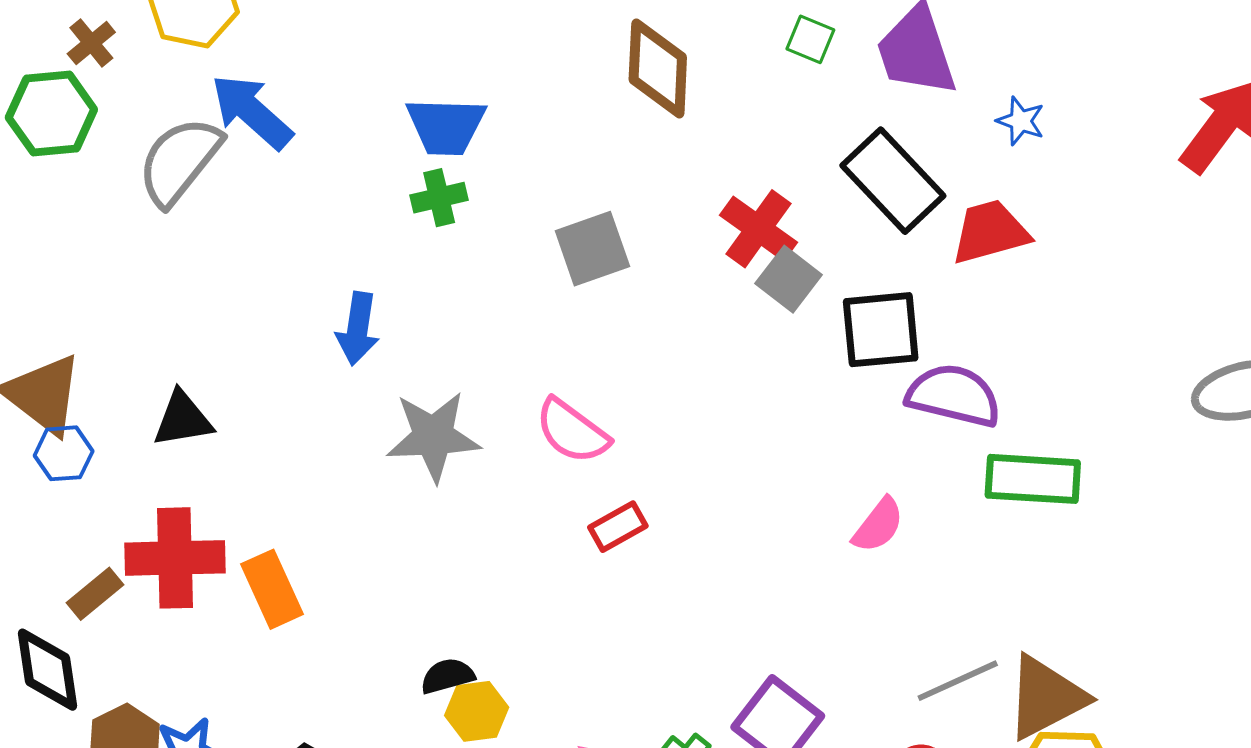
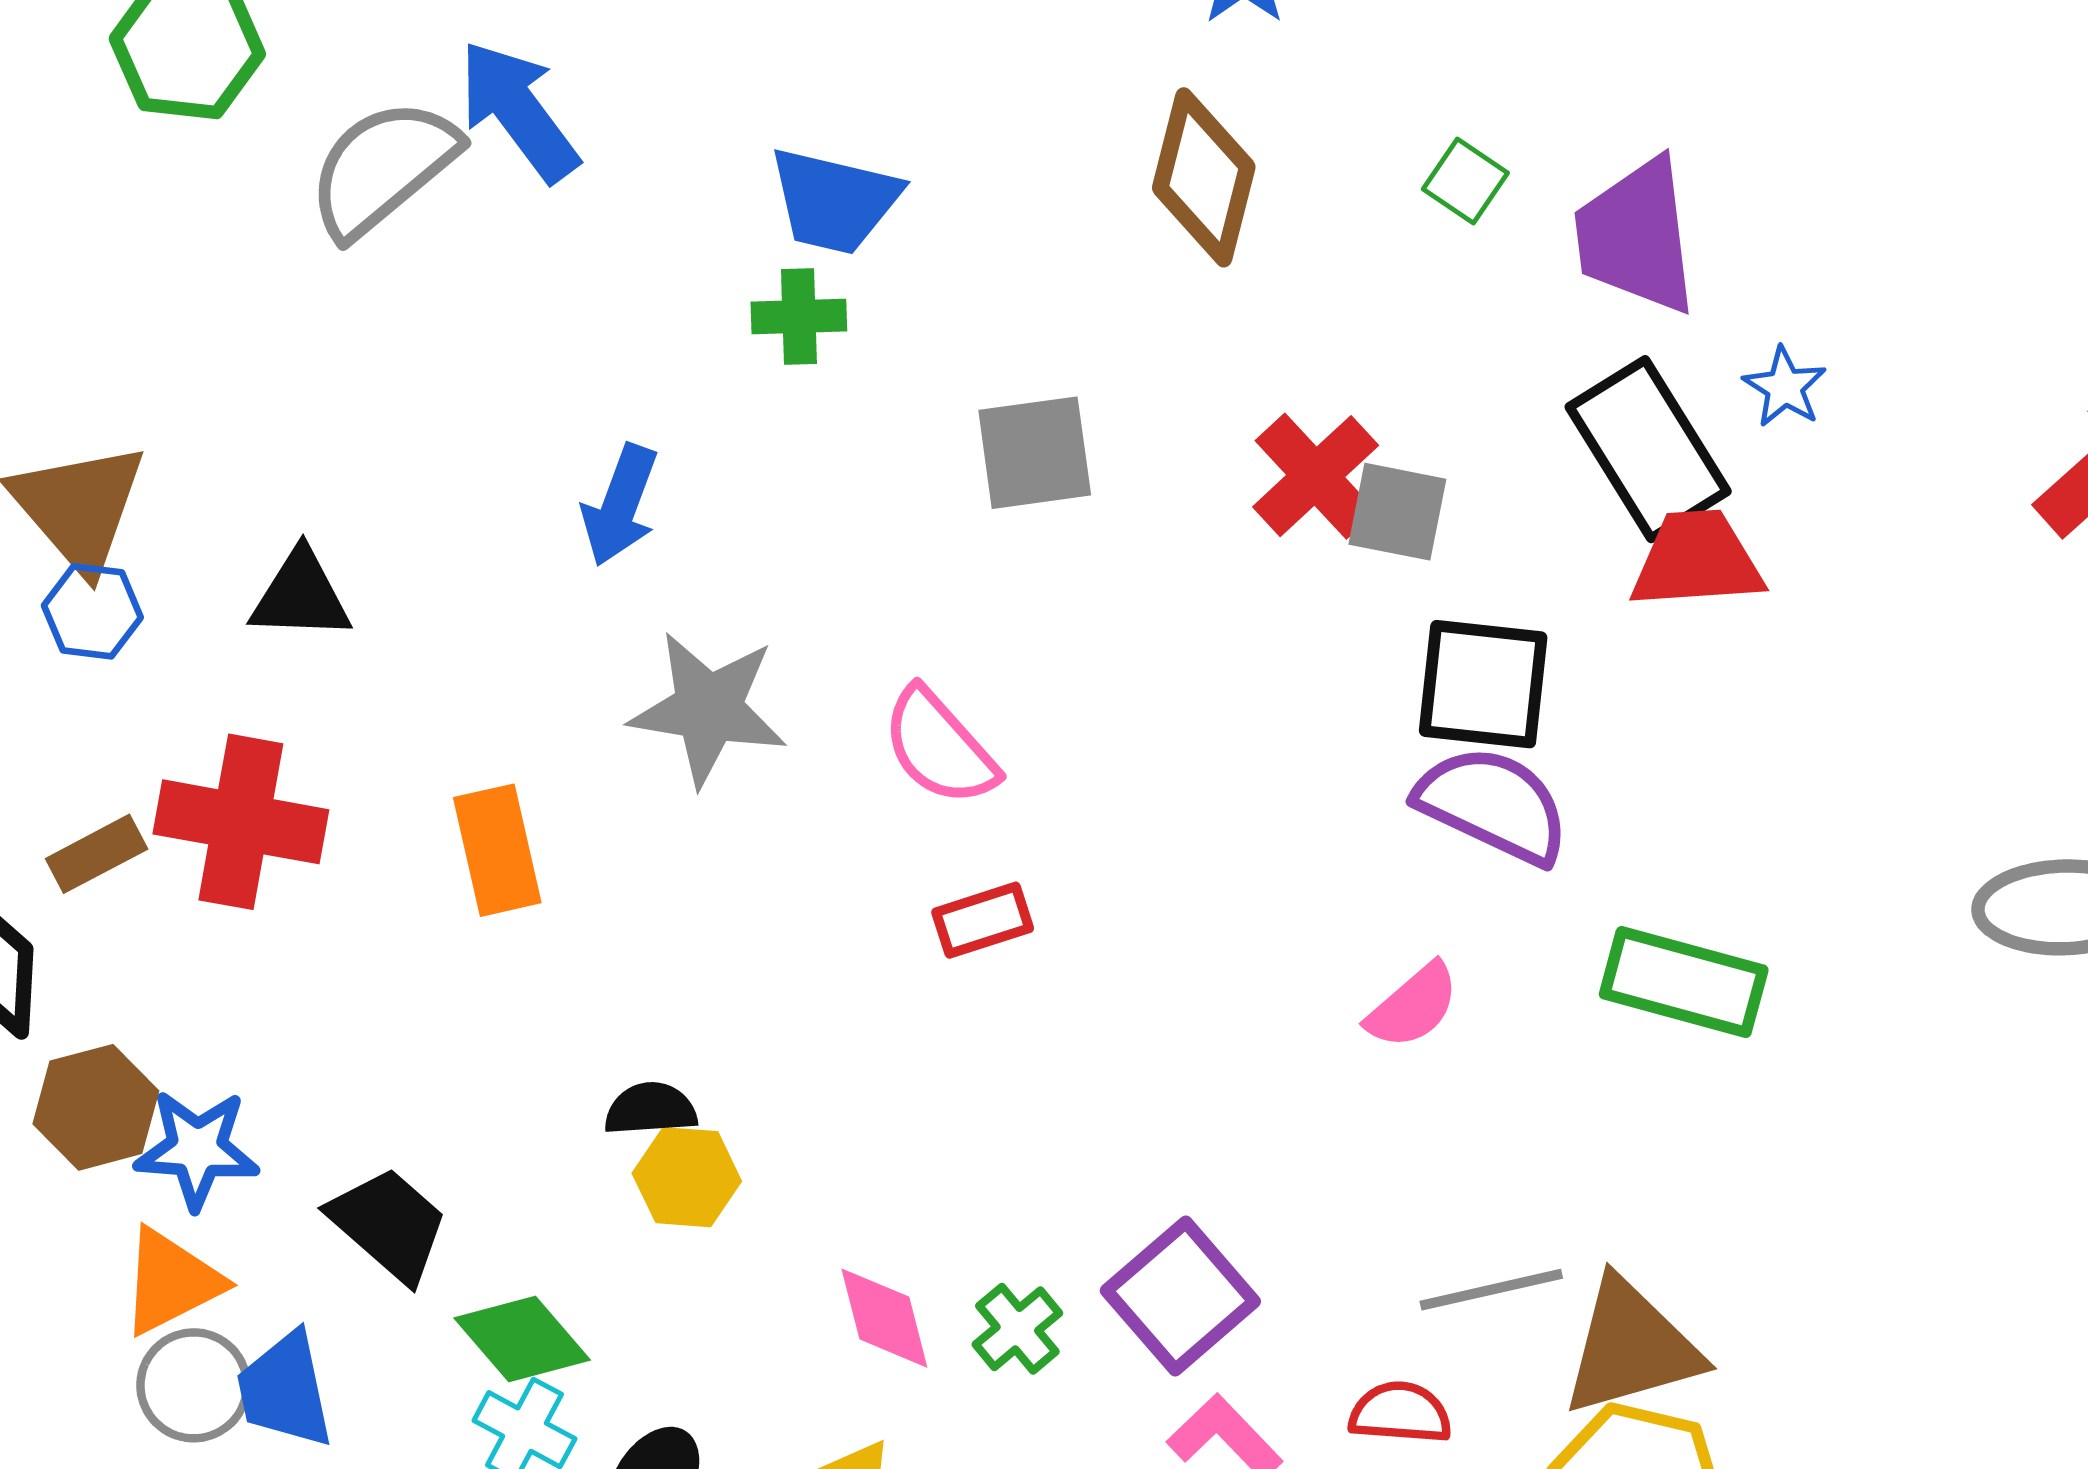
black rectangle: (893, 181) -> (1648, 449), moved
gray square: (789, 279) -> (1397, 512), moved, turned -38
purple semicircle: (954, 395) -> (1493, 805), moved
orange rectangle: (272, 589) -> (497, 850), moved

